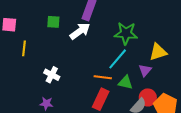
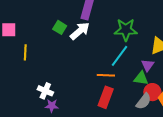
green square: (53, 22) -> (60, 27), moved, turned 32
white cross: (52, 75) -> (45, 91), moved
green triangle: (125, 82) -> (141, 78), moved

